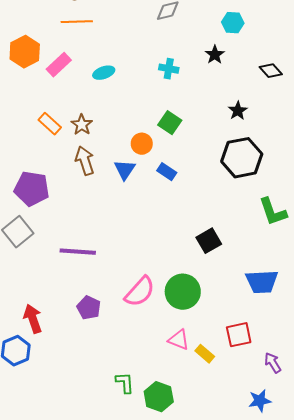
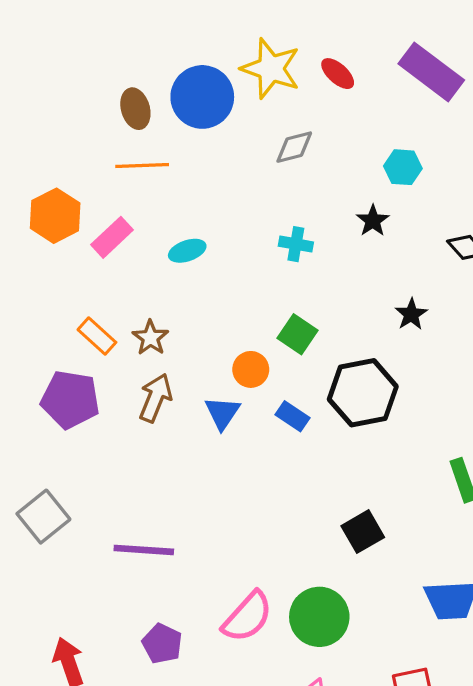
black hexagon: (242, 158) -> (363, 393), moved
brown arrow: (85, 161) -> (155, 398), turned 40
purple pentagon: (32, 189) -> (70, 400), moved

